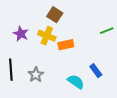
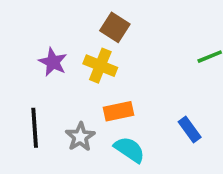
orange rectangle: (66, 45) -> (119, 111), moved
cyan semicircle: (76, 82) -> (129, 150), moved

